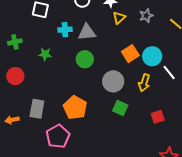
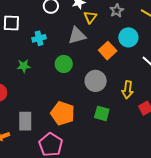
gray triangle: (87, 32) -> (77, 36), moved
cyan circle: (152, 56) -> (128, 37), moved
yellow arrow: (144, 83) -> (128, 90), moved
green square: (120, 108) -> (102, 113), moved

